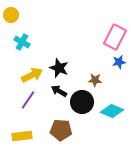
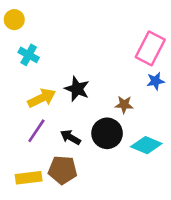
black arrow: (59, 91) -> (70, 137), moved
brown pentagon: (61, 130) -> (63, 170), moved

